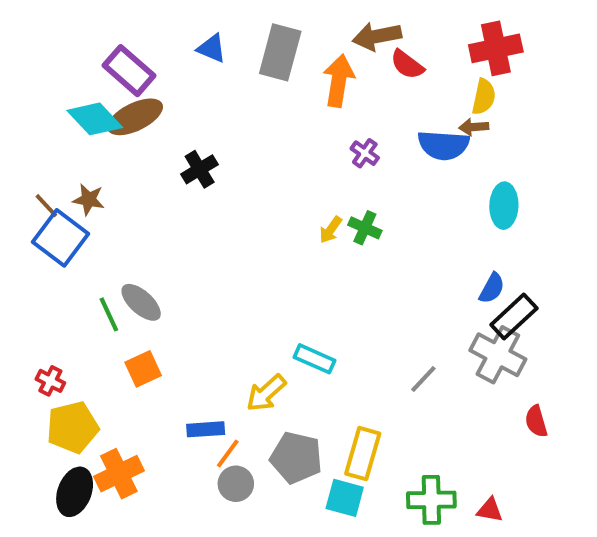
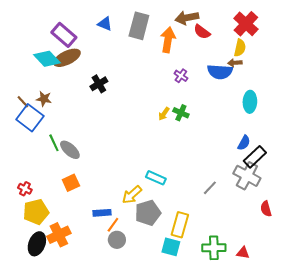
red cross: (496, 48) -> (246, 24), turned -35
green line: (109, 314) -> (54, 143), moved
gray pentagon: (296, 458) -> (148, 213), moved, turned -30

